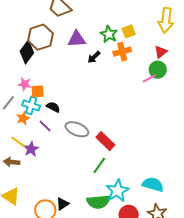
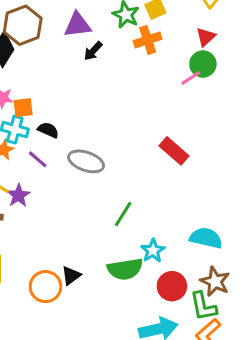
black arrow: (94, 57) -> (93, 51), moved
red rectangle: (105, 141) -> (174, 151), moved
cyan star: (117, 191) -> (153, 251), size x0.7

